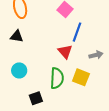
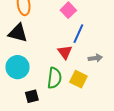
black triangle: (17, 36) -> (18, 33), size x1.5
cyan circle: (19, 70) -> (18, 67), size x1.5

